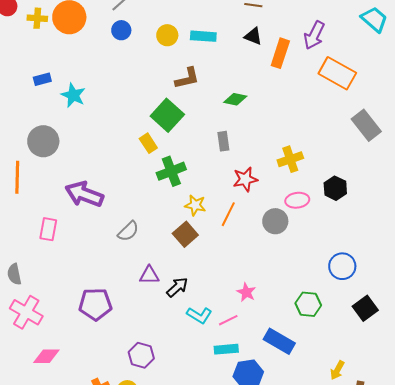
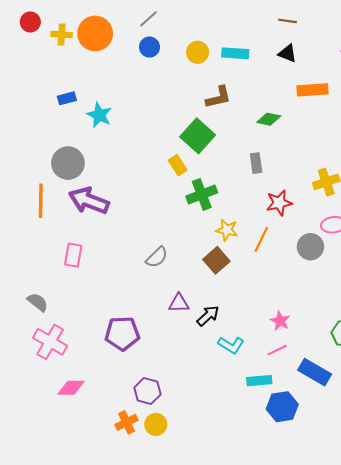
orange rectangle: (280, 53) -> (313, 90), moved, turned 68
purple arrow: (84, 194) -> (89, 201), moved
gray semicircle: (14, 274) -> (38, 302), turned 140
pink line: (228, 320) -> (277, 350), moved
purple hexagon: (141, 355) -> (147, 391), moved

